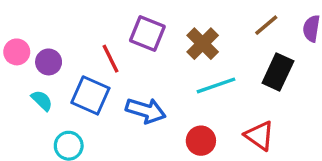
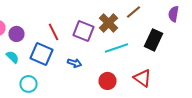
brown line: (266, 25) -> (134, 12), moved
purple square: (147, 33) -> (84, 31), moved
blue arrow: (146, 111) -> (74, 63), size x0.6

